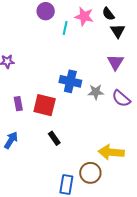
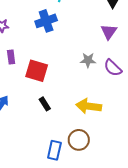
blue cross: (70, 81) -> (46, 21), moved, turned -35
purple rectangle: (18, 104) -> (11, 57), moved
yellow arrow: (111, 152) -> (89, 106), moved

